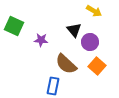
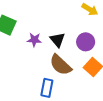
black triangle: (74, 30) -> (57, 40), moved

